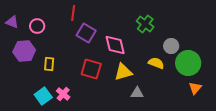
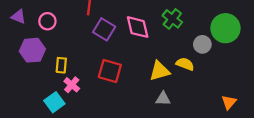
pink diamond: (115, 45) -> (138, 27), moved
green circle: (188, 63) -> (225, 28), moved
yellow triangle: (123, 72) -> (160, 71), moved
orange triangle: (195, 88) -> (229, 102), moved
pink cross: (63, 94) -> (72, 85), moved

